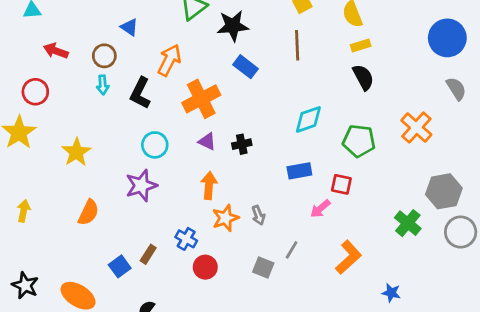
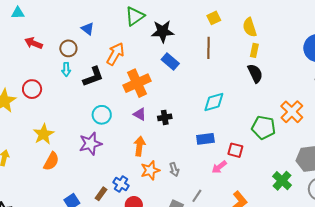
yellow rectangle: (361, 46) -> (254, 50), turned -64
red circle: (35, 92) -> (32, 89), moved
black L-shape: (140, 93) -> (93, 77), turned -140
green pentagon: (359, 141) -> (264, 127), moved
yellow star: (76, 152) -> (44, 134), moved
brown rectangle: (148, 254) -> (101, 194), moved

